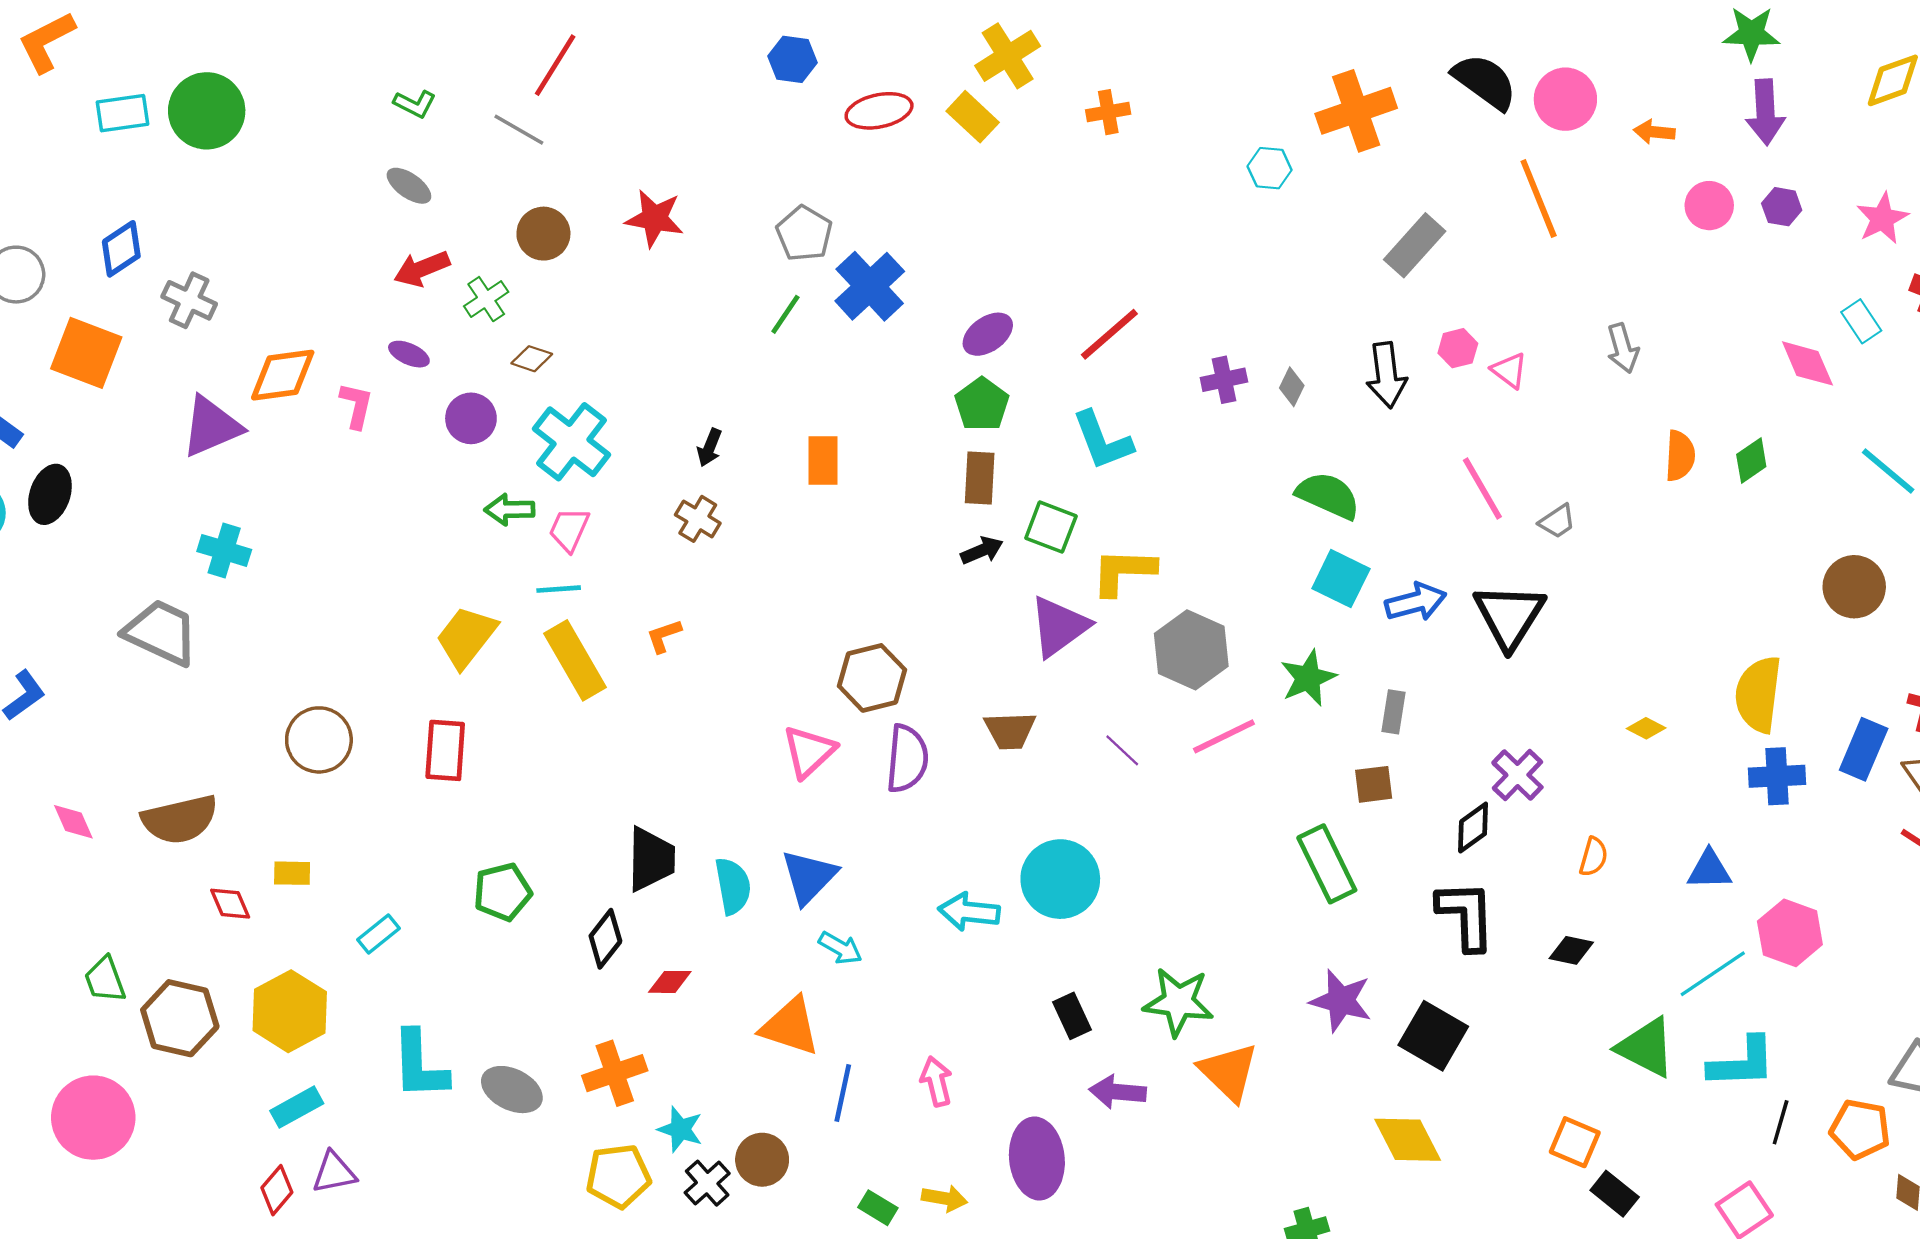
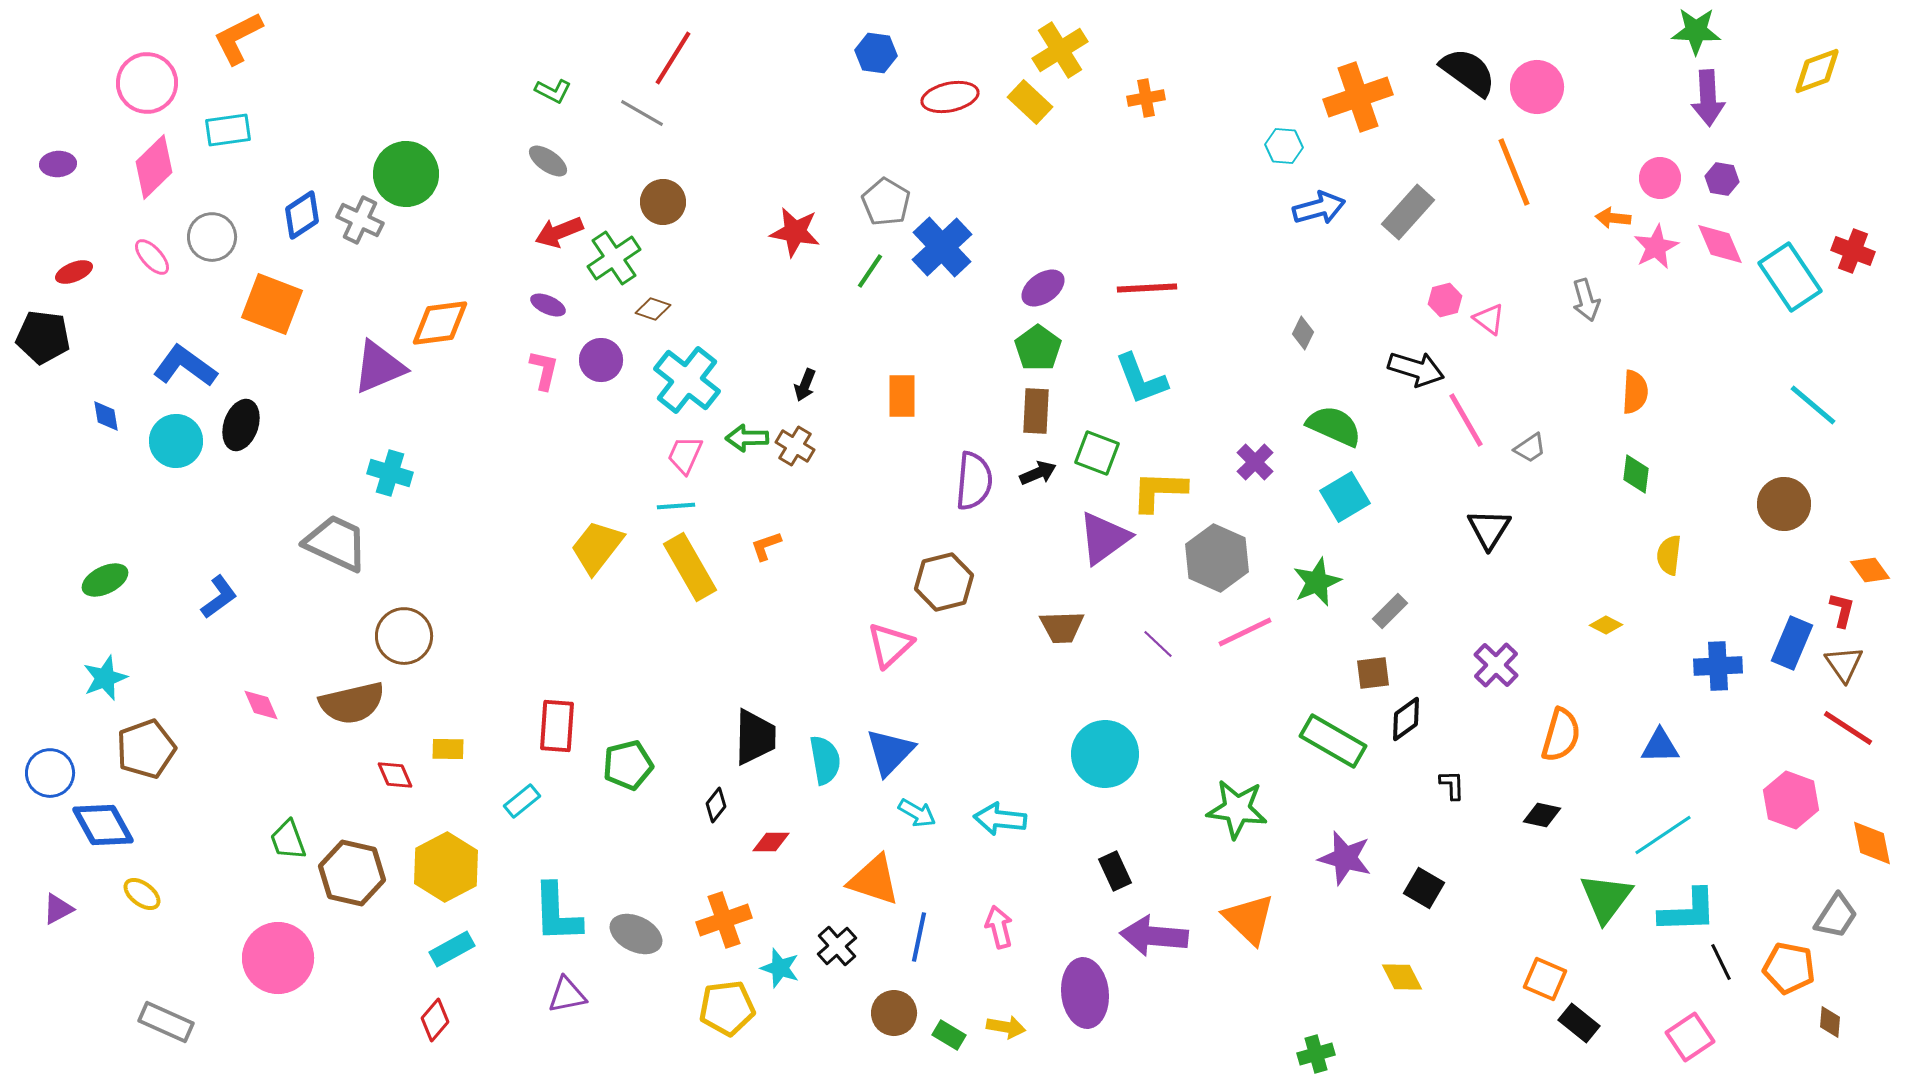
green circle: (207, 111) -> (406, 174), moved
cyan rectangle: (122, 113) -> (228, 130), moved
orange arrow: (1654, 132) -> (1613, 218), moved
red star: (655, 218) -> (795, 232), moved
pink star: (1882, 218) -> (1656, 247), moved
green cross: (486, 299) -> (614, 258), size x1.4
gray cross: (189, 300) -> (360, 220), moved
cyan rectangle: (1861, 321) -> (1790, 277), size x1.8
red line: (1109, 334) -> (1147, 288), turned 38
pink diamond: (1807, 363) -> (1720, 244), moved
black arrow: (1387, 375) -> (1416, 369), moved, turned -66
purple cross: (1224, 380) -> (1255, 462), moved, turned -33
pink L-shape: (356, 405) -> (544, 370), moved
green diamond: (1751, 460) -> (1636, 474), moved, turned -48
green arrow: (510, 510) -> (747, 438), moved
cyan square: (1341, 579) -> (1345, 497), turned 33
blue arrow: (1416, 602) -> (1319, 208), moved
black triangle: (1509, 616) -> (1489, 529), size x0.7
yellow semicircle: (1758, 694) -> (1669, 555), moved, size x0.6
gray rectangle: (1394, 712) -> (1390, 611), turned 36
brown circle: (319, 740) -> (404, 636), moved
red rectangle: (445, 750) -> (557, 726), moved
purple semicircle: (907, 759) -> (974, 481), moved
black diamond: (1473, 828) -> (1406, 719), moved
orange semicircle: (1593, 857) -> (1561, 735), size x1.6
green rectangle: (1327, 864) -> (1333, 741), turned -34
cyan arrow: (969, 912) -> (1000, 819), moved
black L-shape: (1466, 915) -> (1452, 785), size x0.5
pink hexagon: (1790, 933) -> (1791, 800), moved
black diamond: (605, 939) -> (716, 805), size x0.7
green star: (1178, 1002) -> (1237, 809), moved
black square: (1433, 1036) -> (1424, 888), size x0.7
green triangle: (1646, 1047) -> (1606, 898), turned 40
purple arrow: (1118, 1092) -> (1154, 936), size x1.4
black line: (1781, 1122) -> (1721, 962), turned -42
yellow diamond: (1408, 1140) -> (1402, 977), size x0.7
brown circle: (762, 1160) -> (894, 1013), moved
purple triangle: (334, 1173) -> (567, 995), moved
black cross: (707, 1183) -> (837, 946), moved

